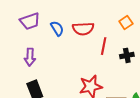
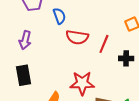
red semicircle: (83, 29) -> (77, 37), moved

